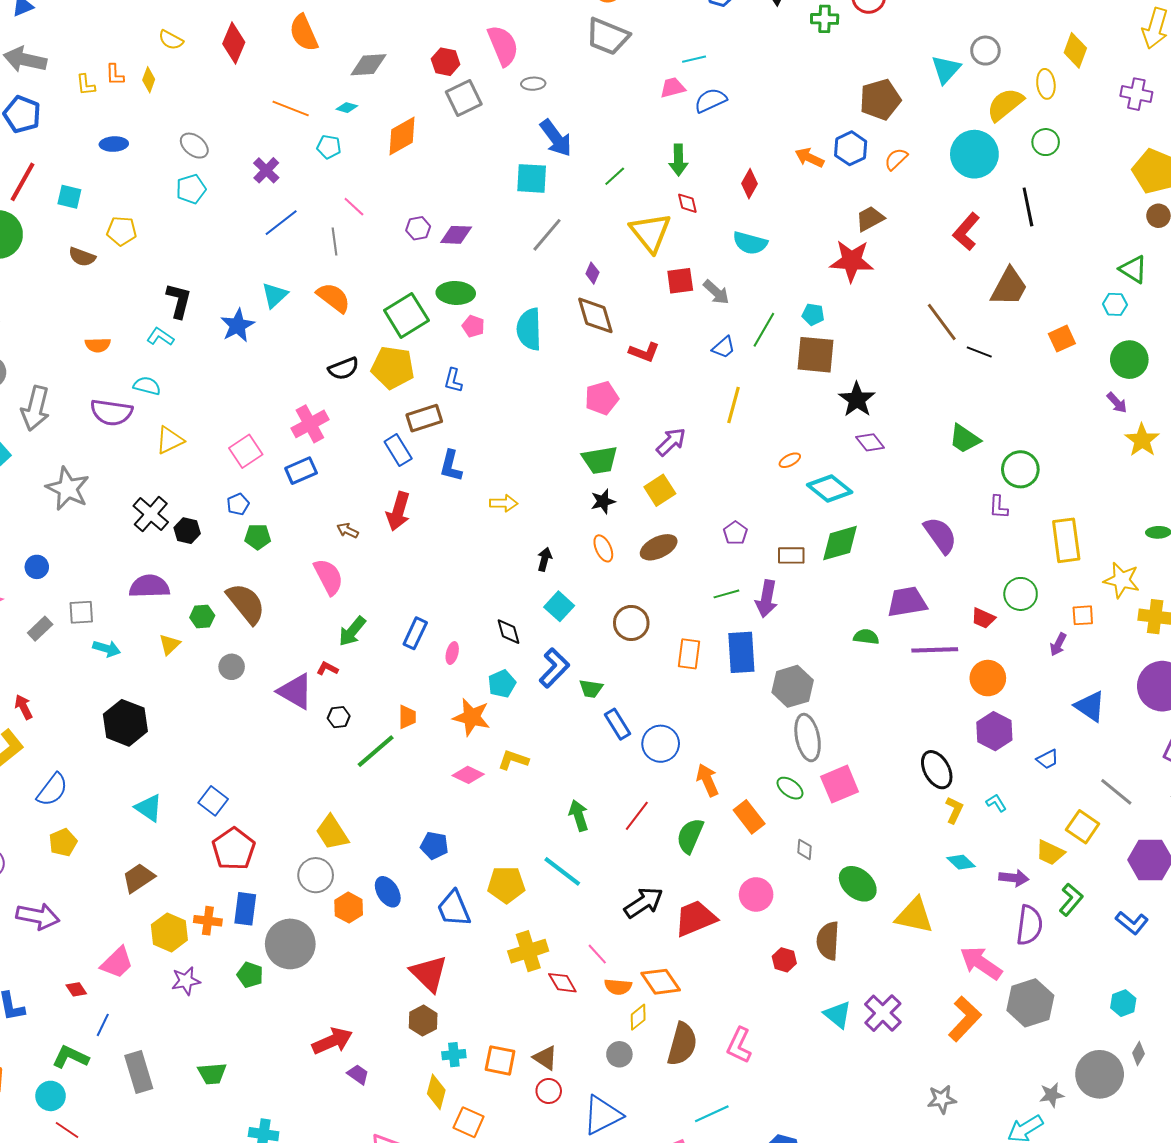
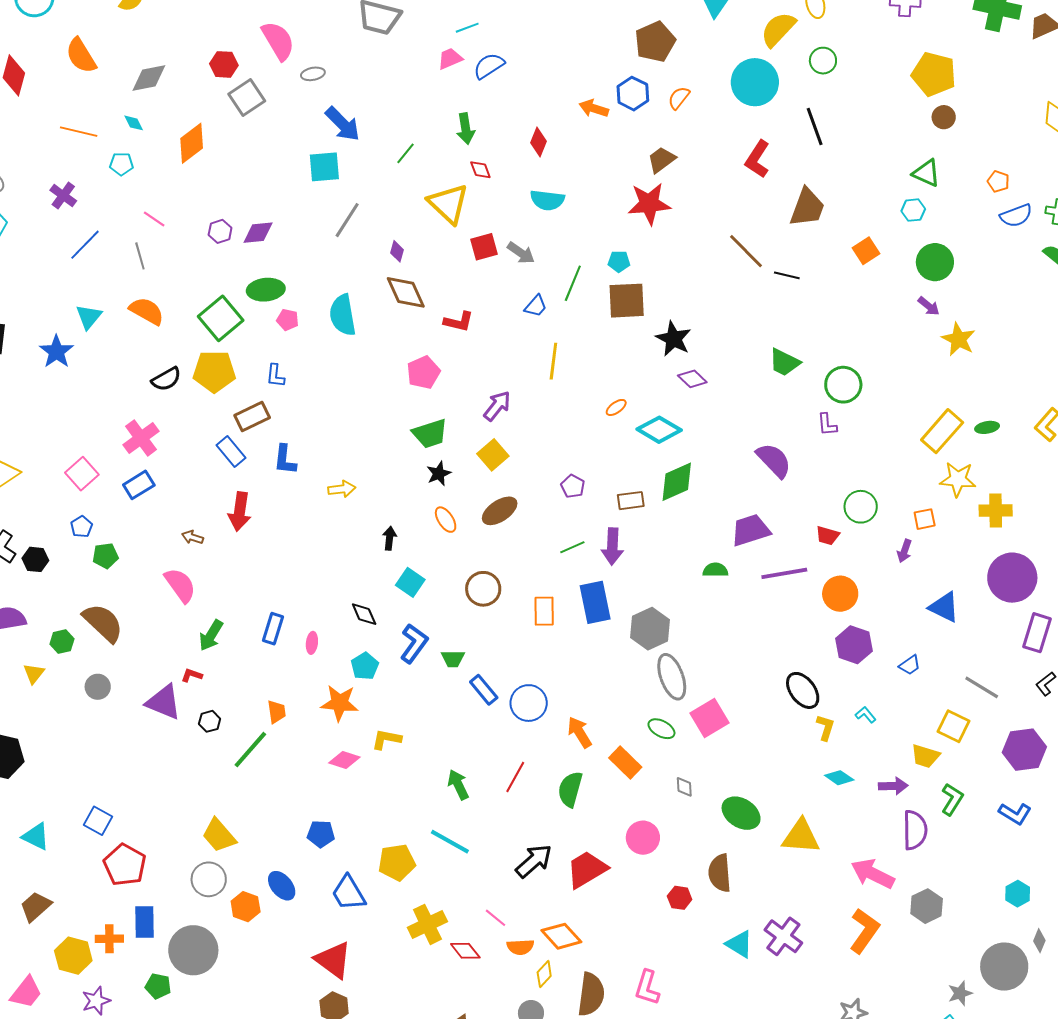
cyan diamond: (347, 108) -> (134, 123), turned 55
yellow rectangle: (1066, 540) -> (942, 431), moved, turned 57
gray hexagon: (1030, 1003) -> (927, 906), size x0.7

